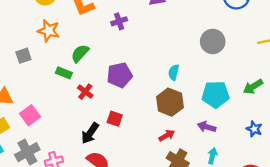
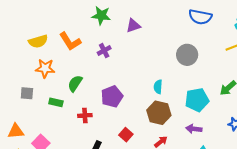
gray square: (23, 56) -> (27, 93), turned 32
green rectangle: (64, 73) -> (56, 102), moved
red cross: (85, 92) -> (85, 115), turned -32
red square: (115, 119) -> (126, 135), moved, turned 32

